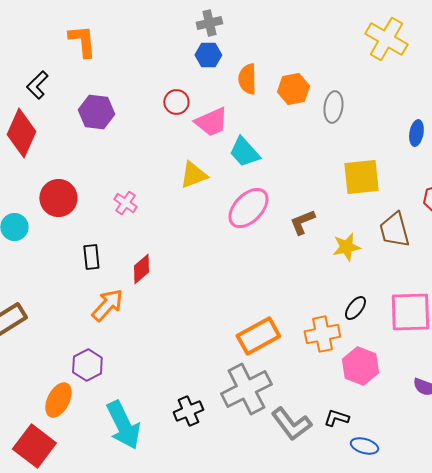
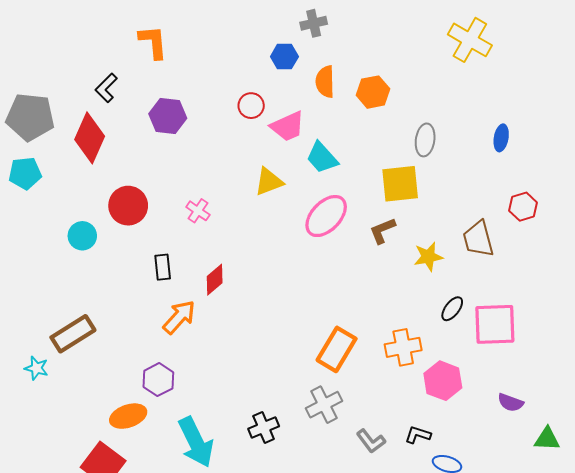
gray cross: (209, 23) -> (314, 23), moved
gray ellipse: (333, 107) -> (425, 140), moved
yellow square: (361, 177) -> (400, 184), moved
black ellipse: (355, 308) -> (452, 309), moved
orange rectangle: (258, 336) -> (337, 349), turned -30
gray cross: (246, 389) -> (324, 405), size x0.7
orange ellipse: (58, 400) -> (128, 416), turned 44
gray L-shape: (291, 424) -> (371, 441), size x0.7

